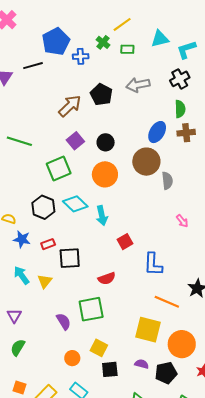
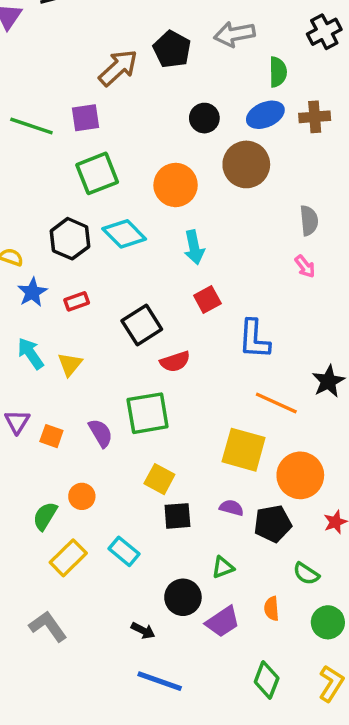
black cross: (180, 79) -> (324, 32), moved
green semicircle: (180, 109) -> (278, 72), moved
blue ellipse: (157, 132) -> (265, 115), turned 35
purple square: (75, 141) -> (86, 118), moved, turned 30
black circle: (106, 142) -> (204, 118), moved
gray semicircle: (167, 181) -> (309, 221), moved
cyan arrow: (102, 216) -> (194, 247), moved
blue star: (22, 239) -> (32, 292), turned 30
black square: (70, 258) -> (142, 325), moved, turned -30
green semicircle: (18, 348) -> (45, 516), moved
orange circle: (72, 358) -> (82, 496), moved
orange square: (20, 388) -> (51, 436), moved

